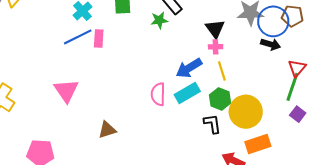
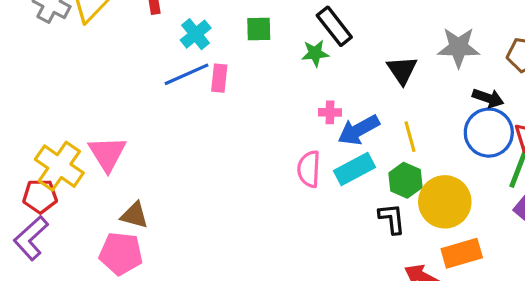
blue circle: (273, 21) -> (489, 133), moved
pink cross: (216, 47) -> (330, 112), moved
pink triangle: (66, 91) -> (107, 154), moved
brown triangle: (107, 130) -> (135, 215), moved, turned 30

